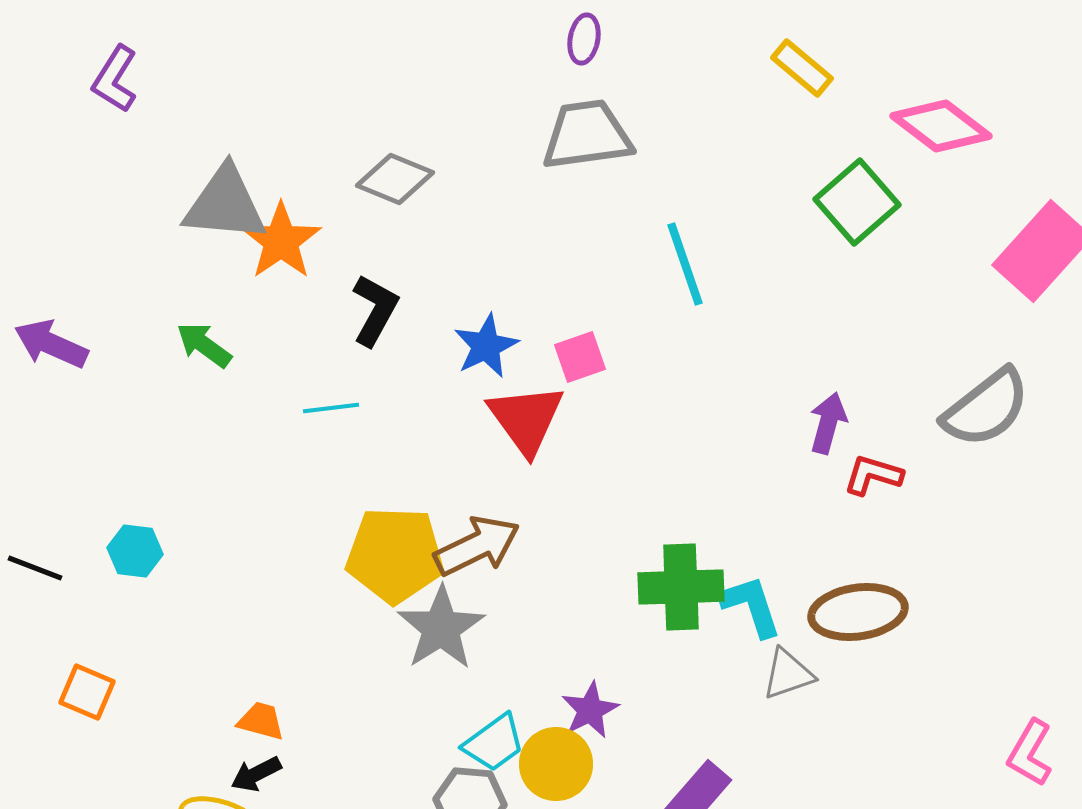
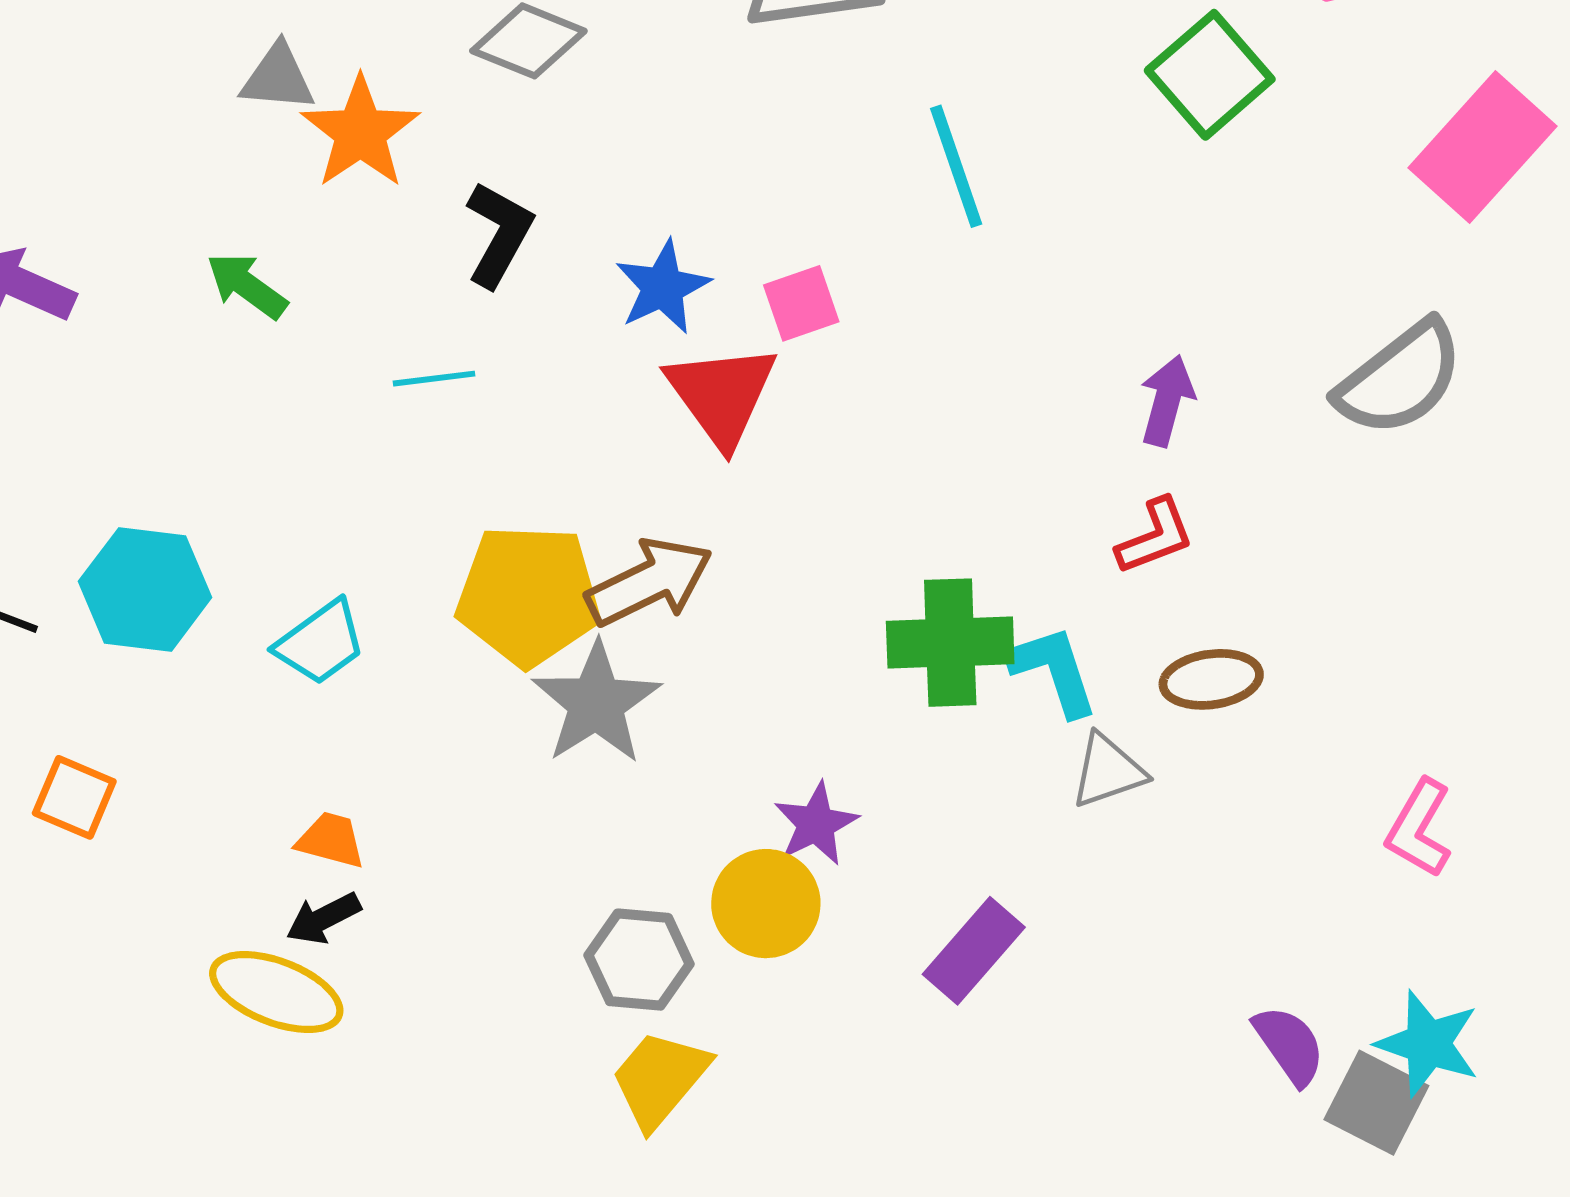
gray triangle: (225, 204) -> (278, 78), size x0.6
red L-shape: (873, 475) -> (1155, 536), moved, turned 142
cyan hexagon: (135, 551) -> (145, 589), size x1.6
brown ellipse: (858, 612) -> (1211, 679), size x0.7
cyan trapezoid: (494, 743) -> (321, 643), moved
pink L-shape: (1030, 753) -> (1419, 828), moved

